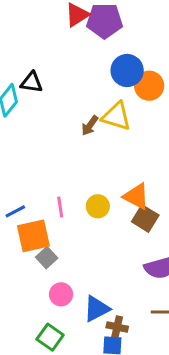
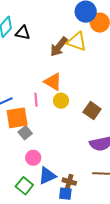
black triangle: (31, 82) -> (23, 33), moved
brown arrow: (90, 125) -> (59, 47), size x1.5
orange triangle: (136, 196) -> (53, 82), moved
blue triangle: (97, 309) -> (47, 176), moved

